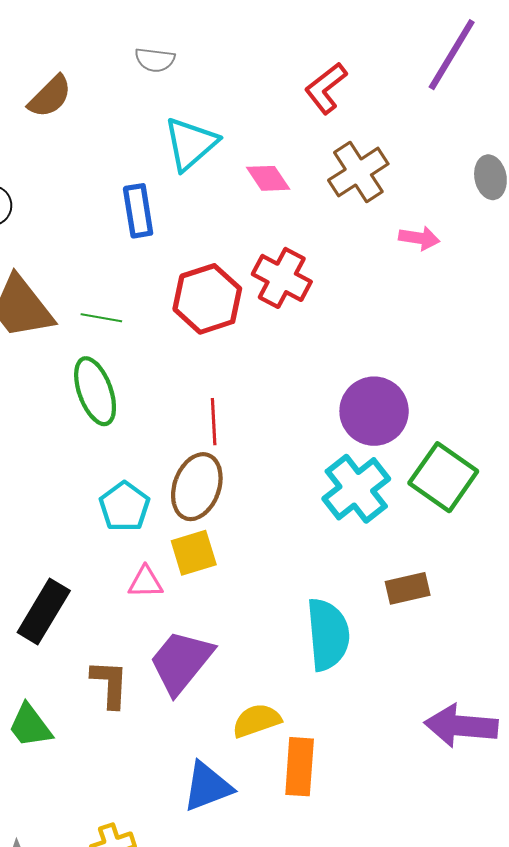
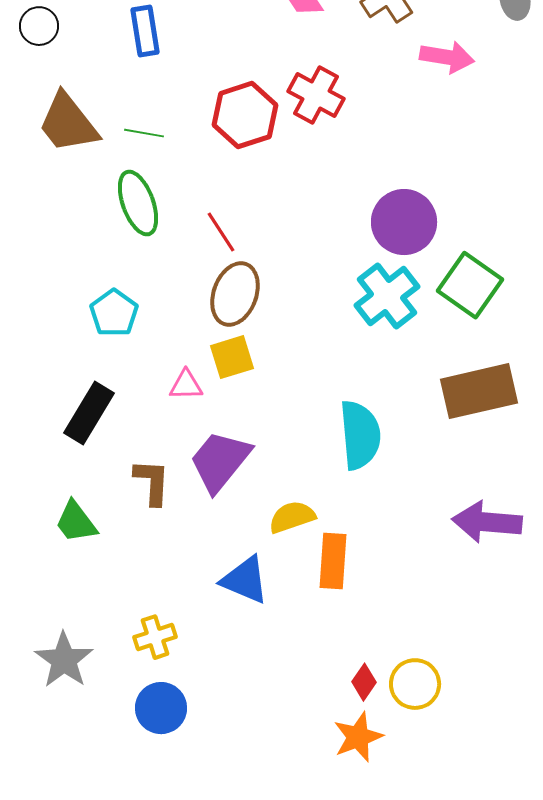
blue rectangle: (138, 211) -> (145, 31), moved
pink arrow: (419, 238) -> (447, 57), size x1.4
red line: (214, 422) -> (221, 232), moved, turned -30
cyan pentagon: (124, 507) -> (114, 313), moved
brown rectangle: (408, 588) -> (479, 391), moved, size x1.8
blue triangle: (207, 787) -> (245, 580), turned 44

